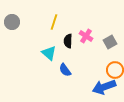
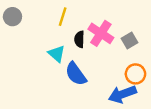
pink cross: (86, 36) -> (101, 33), size x1.5
blue semicircle: (65, 70) -> (76, 74), size x1.5

